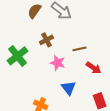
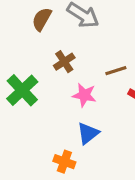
blue triangle: (69, 88) -> (88, 133), moved, turned 35

